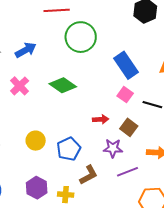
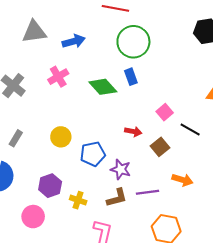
blue rectangle: (126, 65) -> (131, 77), moved, size x0.6
purple star: (113, 148) -> (121, 169), moved
brown L-shape: (89, 175) -> (117, 198), moved

